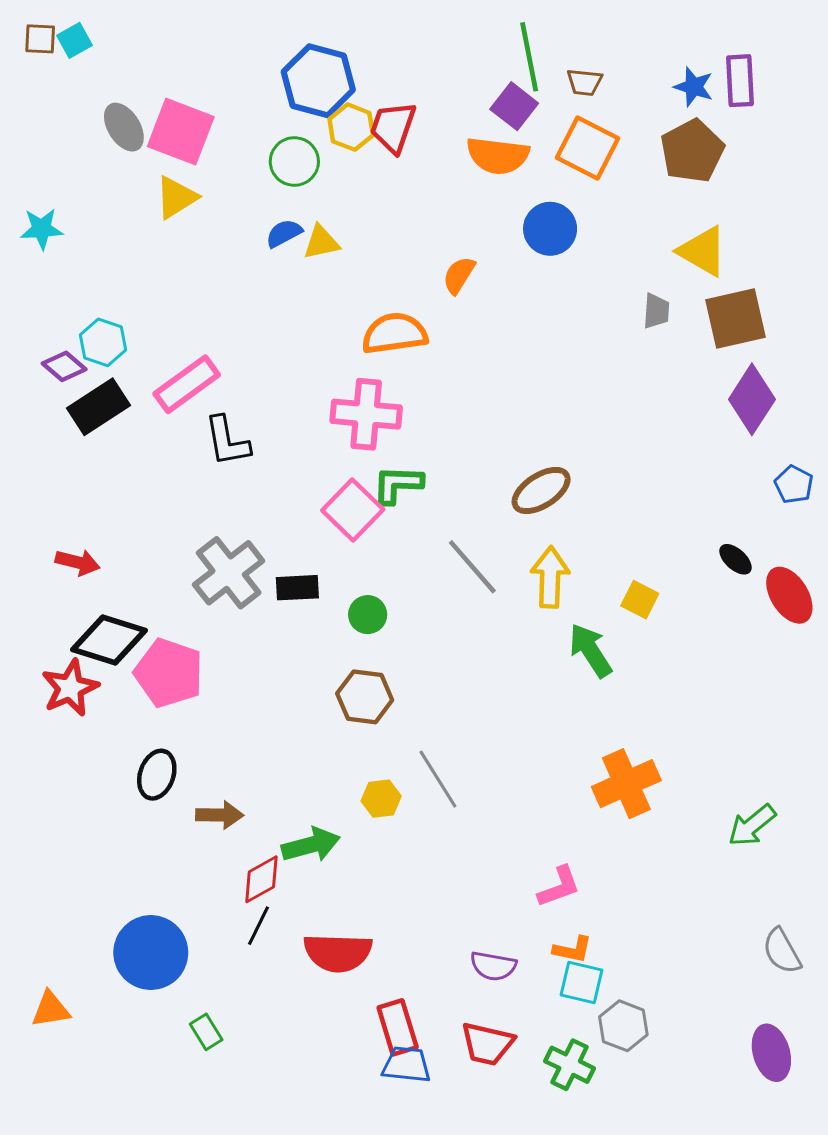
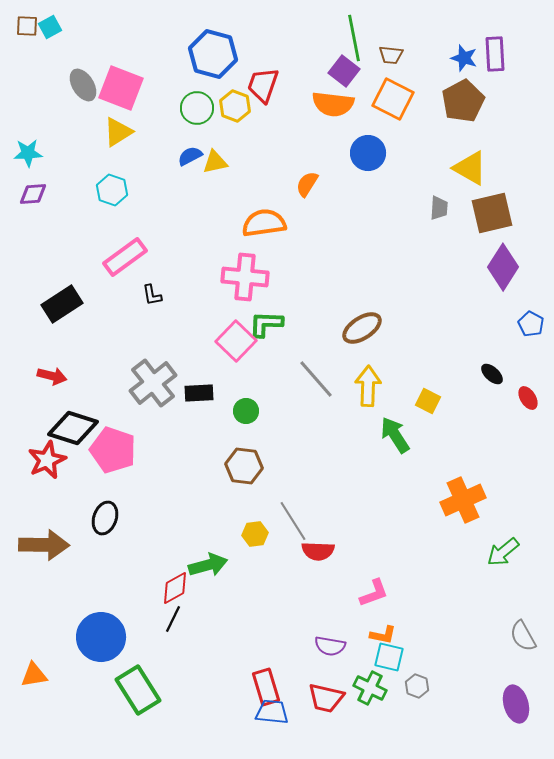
yellow hexagon: (351, 127) -> (235, 106), moved
cyan hexagon: (103, 342) -> (112, 190), moved
purple diamond: (64, 366) -> (33, 194), moved, turned -44
black rectangle: (98, 407) -> (62, 304), moved
black L-shape: (227, 441) -> (152, 295), size x0.6
red ellipse: (789, 595) -> (528, 398), size x0.6
orange cross: (626, 784) -> (463, 500), moved
brown arrow: (220, 815) -> (44, 545), moved, size x1.6
red semicircle: (338, 953) -> (318, 551), moved, size x0.7
gray hexagon: (623, 1026) -> (417, 686), size x0.7
green rectangle: (206, 1032) -> (138, 690), size x2.0
green cross: (570, 1065) -> (370, 688), moved

